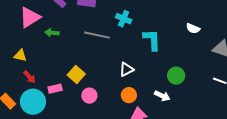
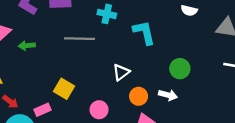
orange circle: (129, 95) -> (139, 96), moved
pink circle: (89, 96) -> (99, 110), moved

